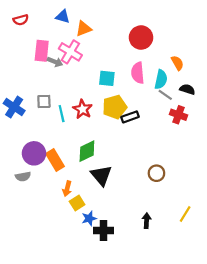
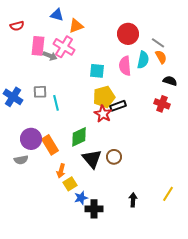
red semicircle: (21, 20) -> (17, 26), moved
cyan semicircle: (161, 79) -> (143, 60), moved
gray line: (165, 95) -> (158, 43), moved
red star: (83, 109) -> (103, 114), moved
brown circle: (156, 173) -> (114, 157), moved

